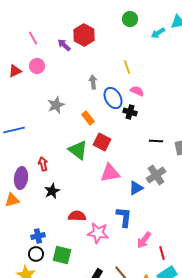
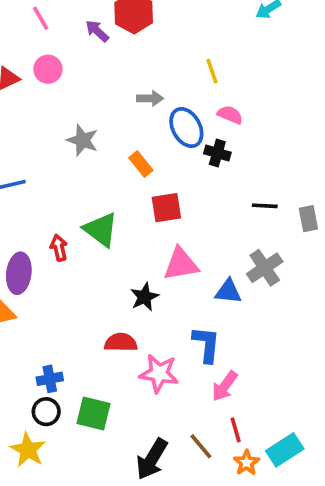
gray arrow: (93, 82) -> (150, 98), turned 96
gray star: (56, 105) -> (83, 140), turned -30
red square: (102, 142) -> (166, 208), turned -36
green triangle: (78, 150) -> (101, 230), moved
blue triangle: (136, 188) -> (228, 291), turned 35
black star: (52, 191) -> (144, 297), moved
pink arrow: (144, 240) -> (225, 386), moved
red line: (162, 253) -> (236, 430), moved

